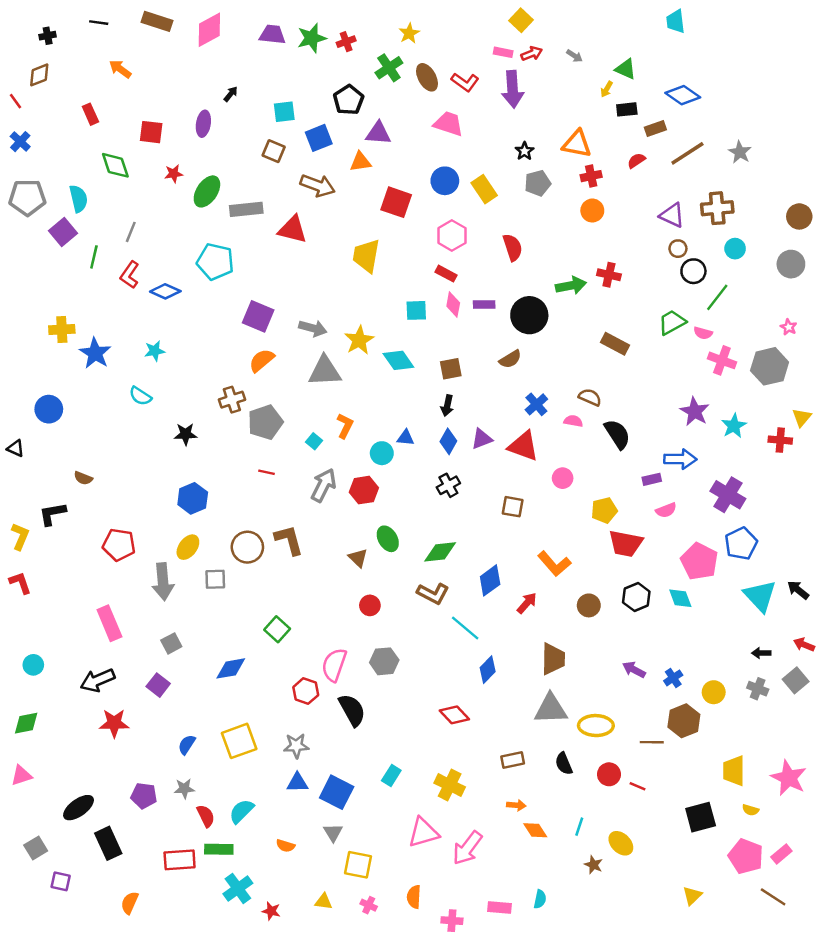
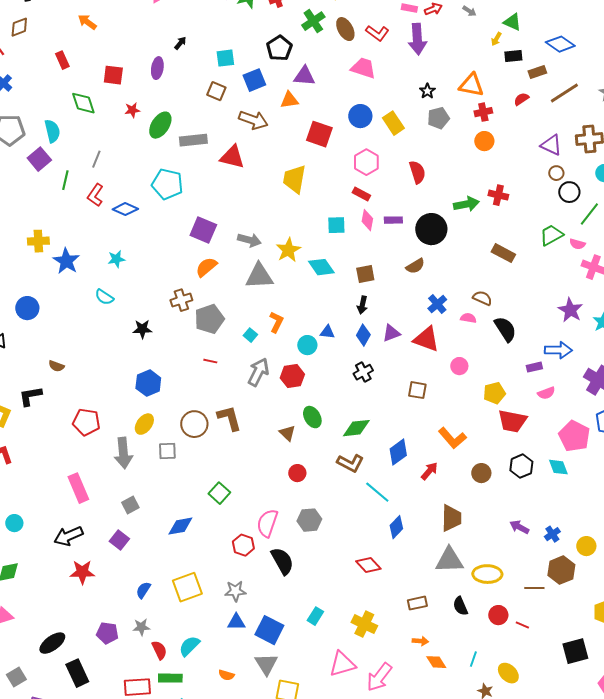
gray triangle: (333, 833) -> (266, 664), size x1.4

